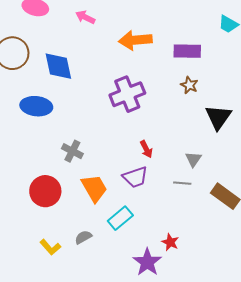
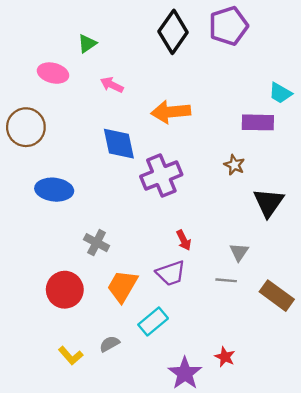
purple rectangle: (187, 51) -> (258, 122), moved
blue diamond: (58, 66) -> (119, 144), moved
orange trapezoid: (94, 188) -> (122, 286), turned -120
red star: (170, 242) -> (225, 357), moved

